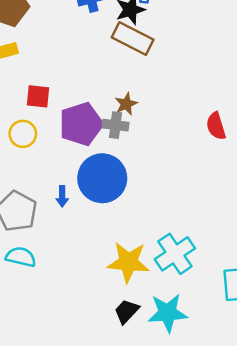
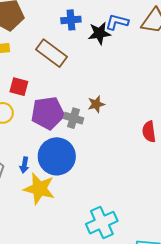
brown rectangle: (133, 38) -> (51, 53), moved
brown star: (126, 104) -> (96, 104), moved
yellow star: (128, 262) -> (39, 189), moved

